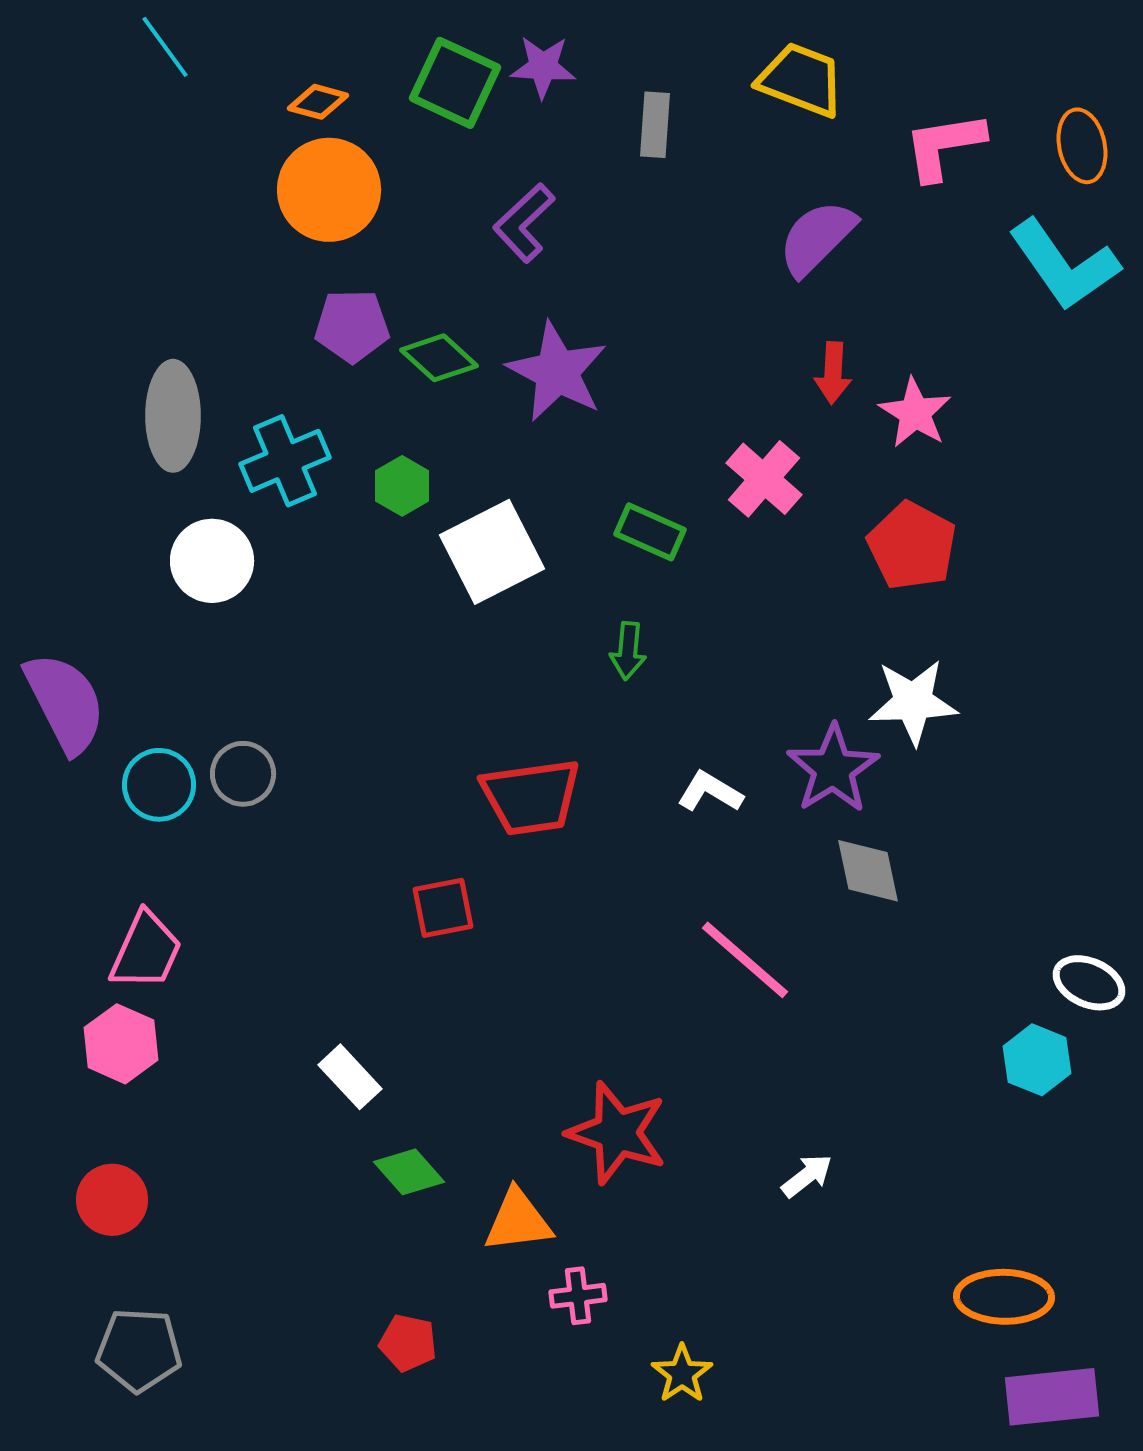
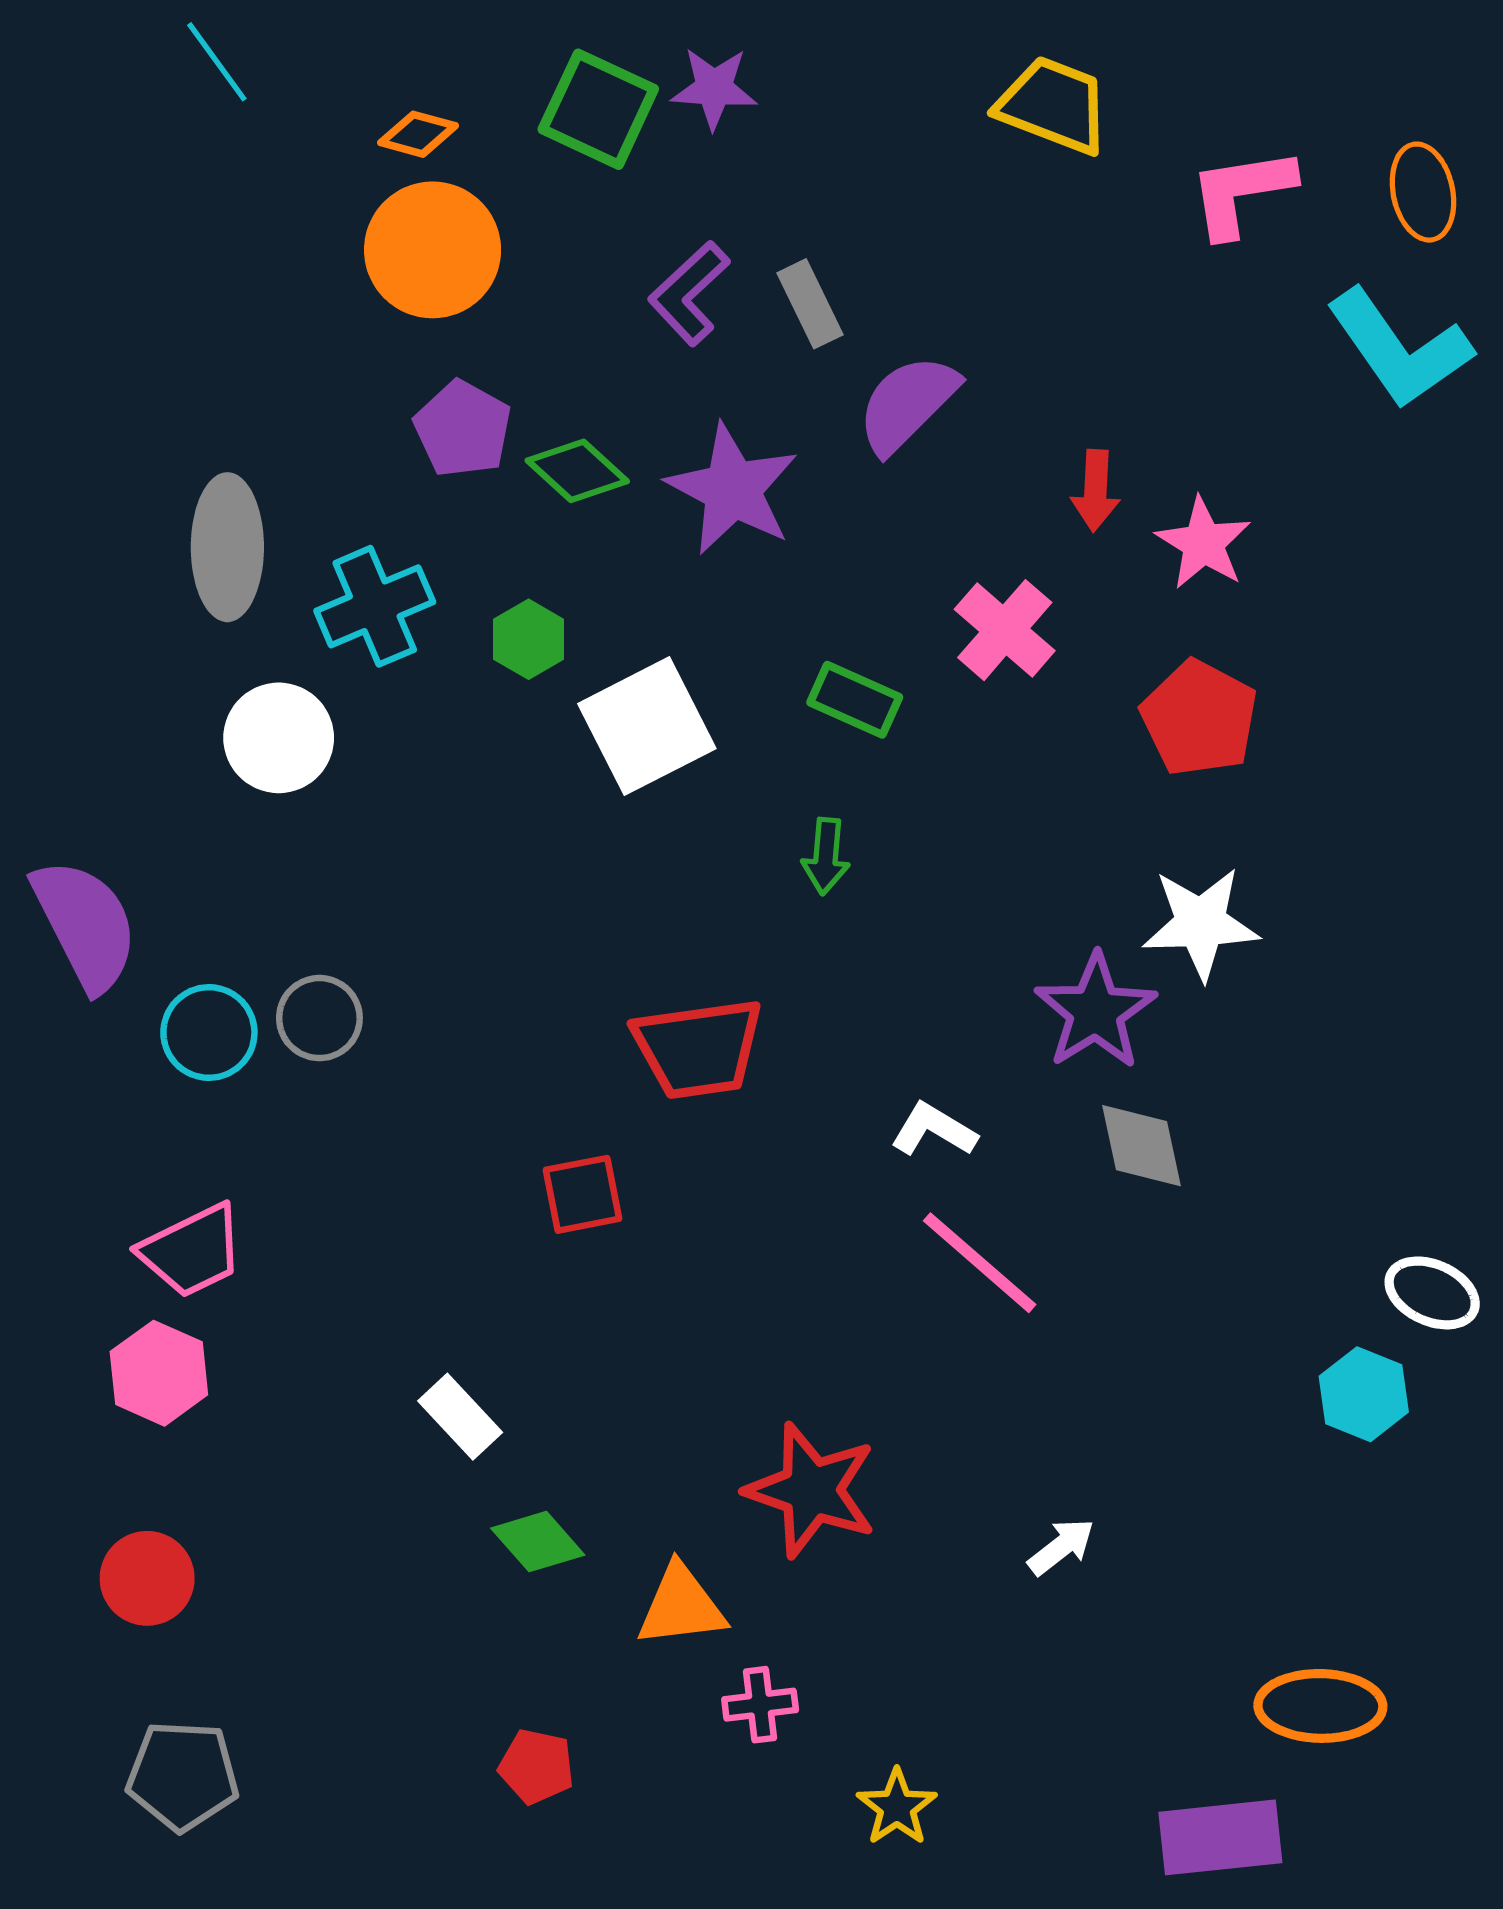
gray rectangle: (655, 125) -> (810, 304), moved, turned -30
purple semicircle: (817, 238) -> (907, 404), moved
purple pentagon: (352, 326) -> (463, 429), turned 30
white L-shape: (710, 792) -> (934, 1130), moved
pink trapezoid: (146, 951) -> (192, 1251), turned 40
purple rectangle: (1052, 1397) -> (1220, 1837), moved

